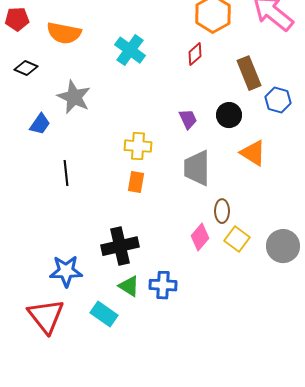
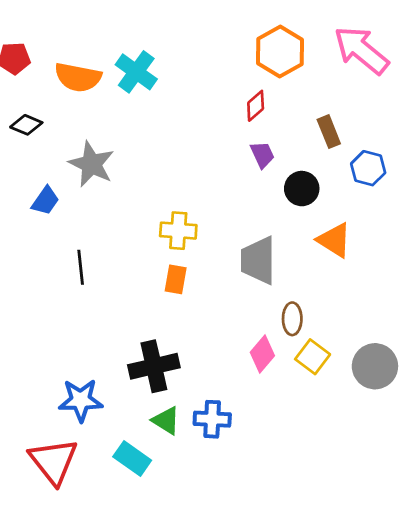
cyan cross: (130, 50) -> (136, 72), moved
brown rectangle: (249, 73) -> (329, 132), size x0.7
purple trapezoid: (188, 119) -> (262, 155), moved

